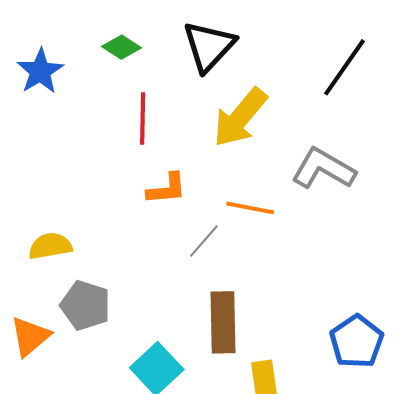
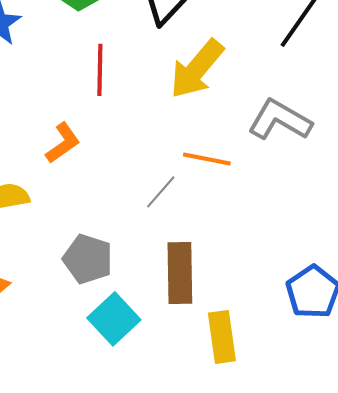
orange L-shape: (167, 189) -> (63, 143), moved, turned -30
gray pentagon: (85, 305) -> (88, 259), moved

